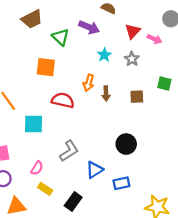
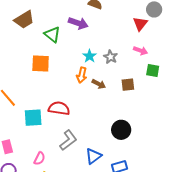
red triangle: (133, 31) -> (140, 24), moved
pink arrow: (155, 39) -> (140, 51), moved
cyan star: (104, 55) -> (90, 56), moved
gray star: (132, 59) -> (111, 57), moved
brown arrow: (106, 94) -> (99, 84), turned -56
red semicircle: (63, 100) -> (59, 108), moved

